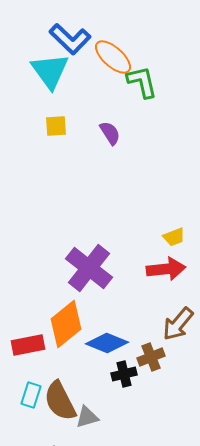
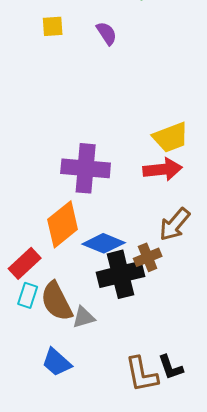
yellow trapezoid: (174, 237) -> (171, 137), size x1.6
purple cross: (89, 268) -> (86, 168), turned -33
red rectangle: (28, 345) -> (25, 263), moved, turned -32
black cross: (124, 374) -> (121, 274), size x1.8

